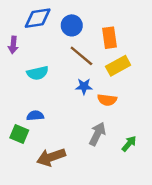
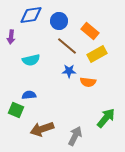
orange rectangle: (110, 38) -> (90, 31), turned -42
gray arrow: (97, 134) -> (75, 136), moved
green arrow: (129, 144) -> (106, 118), size x1.5

